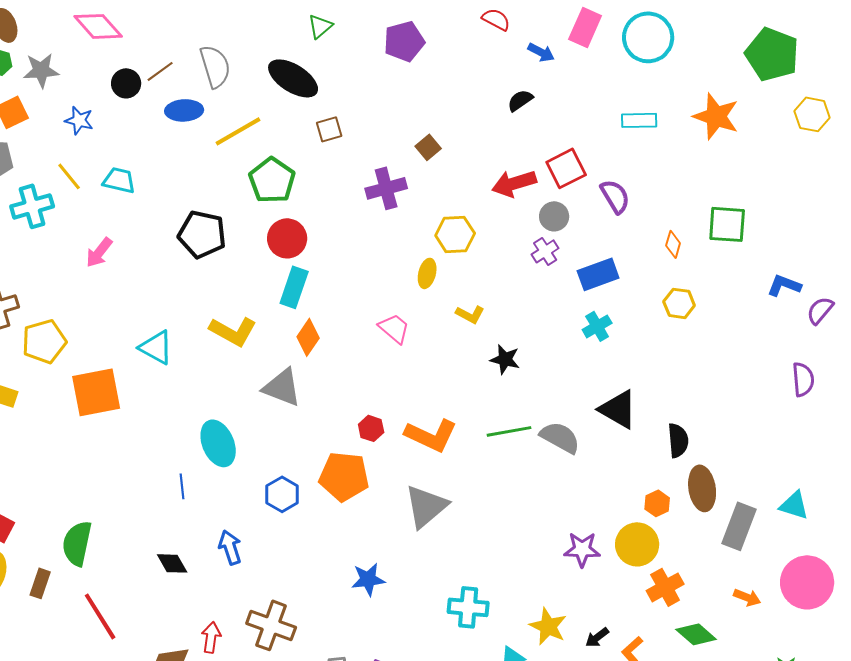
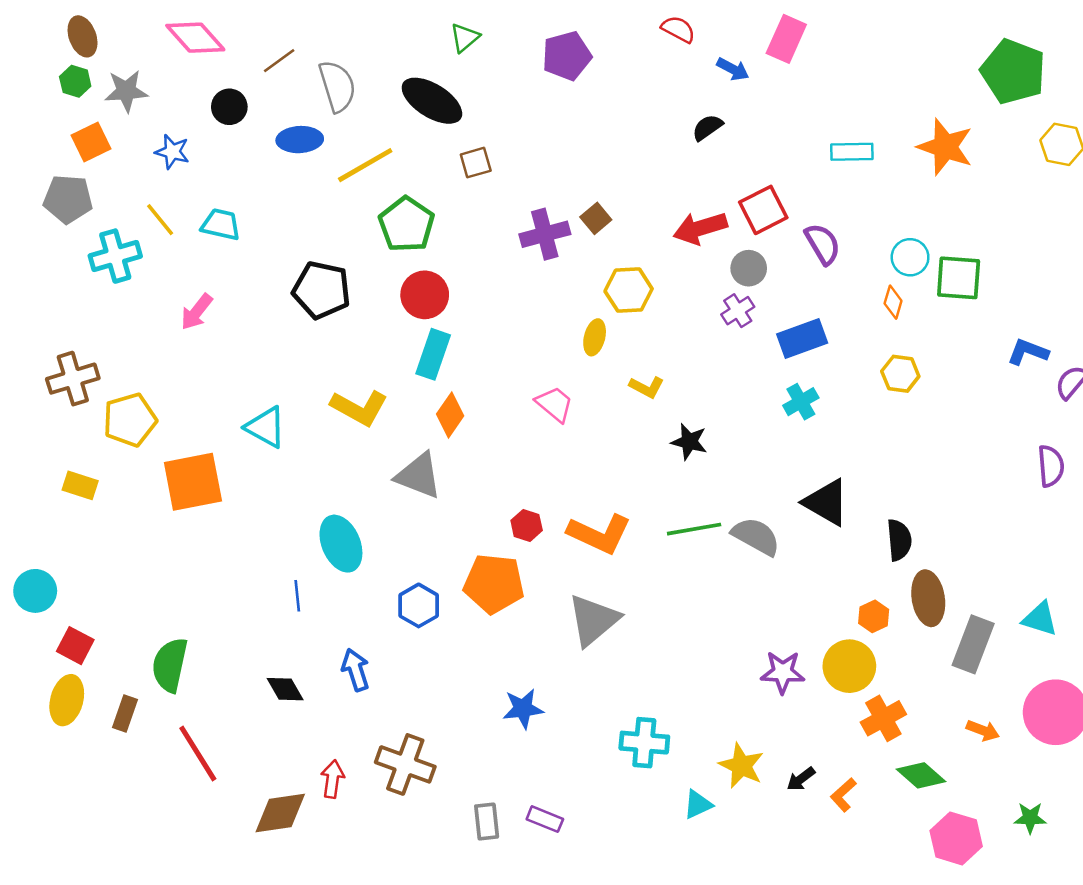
cyan circle: (648, 37) -> (910, 257), moved, size x0.6
brown line: (160, 71) -> (279, 61), moved
brown square: (428, 147) -> (596, 218), moved

